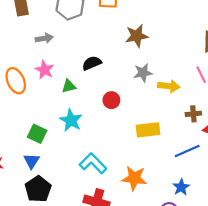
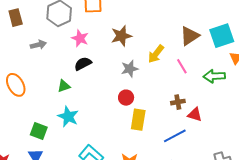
pink star: (45, 70) -> (80, 38), moved
yellow arrow: (169, 86) -> (156, 54), moved, turned 126
red circle: (111, 100) -> (126, 98), moved
yellow rectangle: (148, 130) -> (138, 120), turned -70

